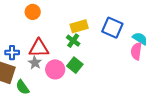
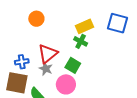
red triangle: (39, 48) -> (48, 54), turned -30
green square: (75, 65) -> (73, 65), moved
pink circle: (55, 69) -> (66, 84), moved

